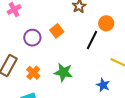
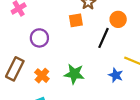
orange square: (57, 31) -> (76, 20), moved, turned 32
blue star: (103, 85) -> (116, 75), moved

